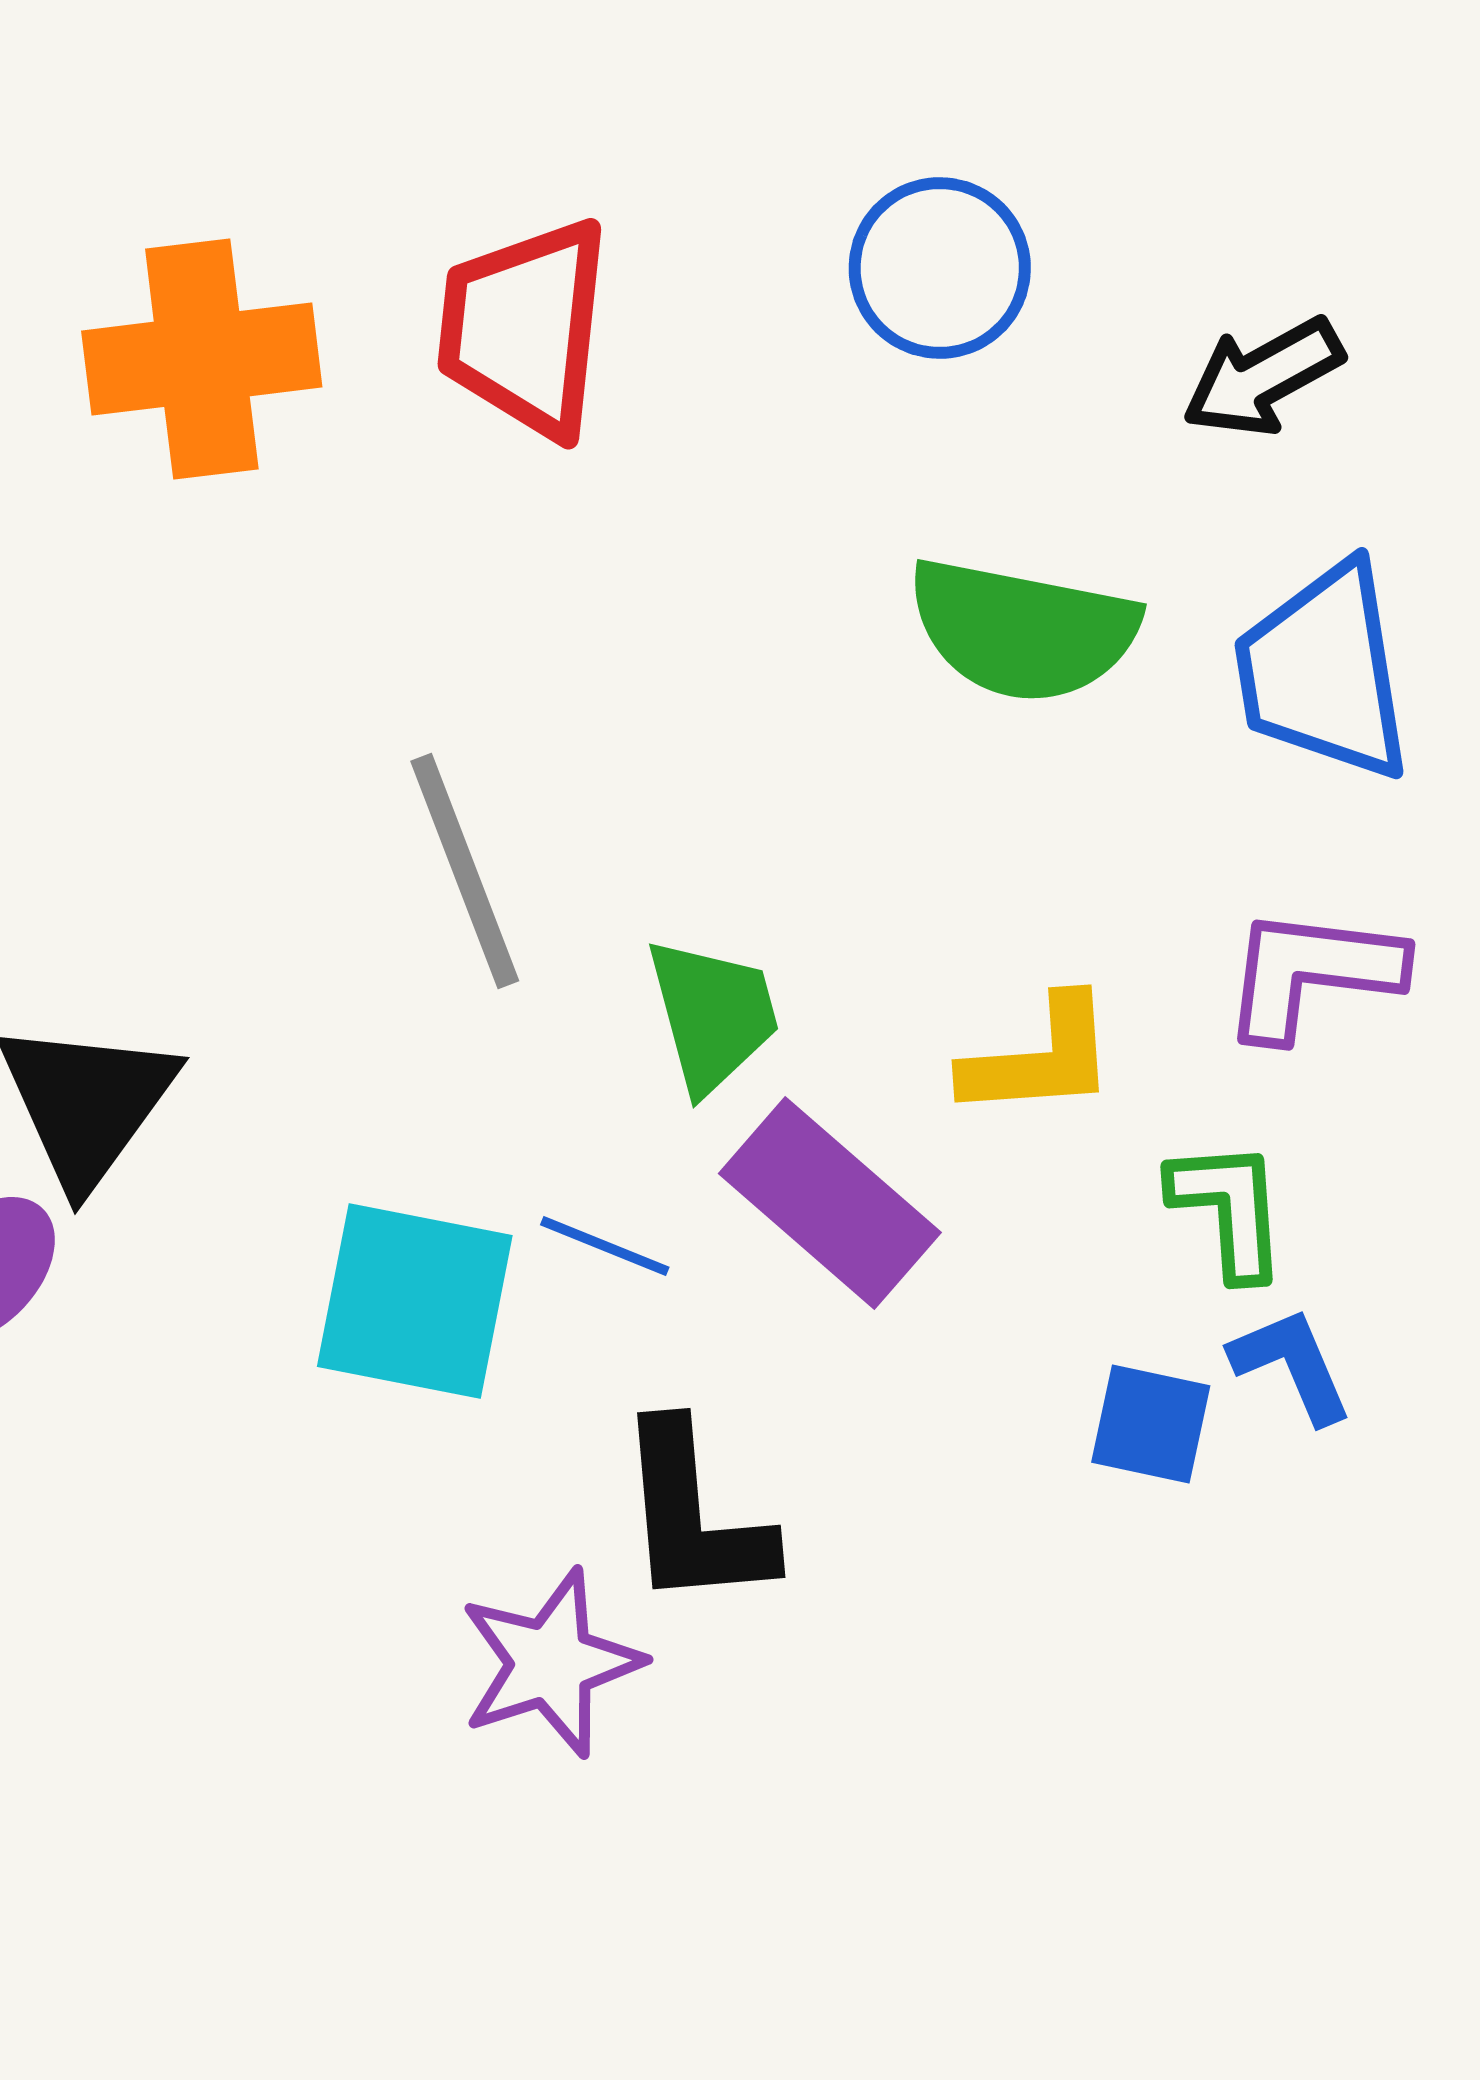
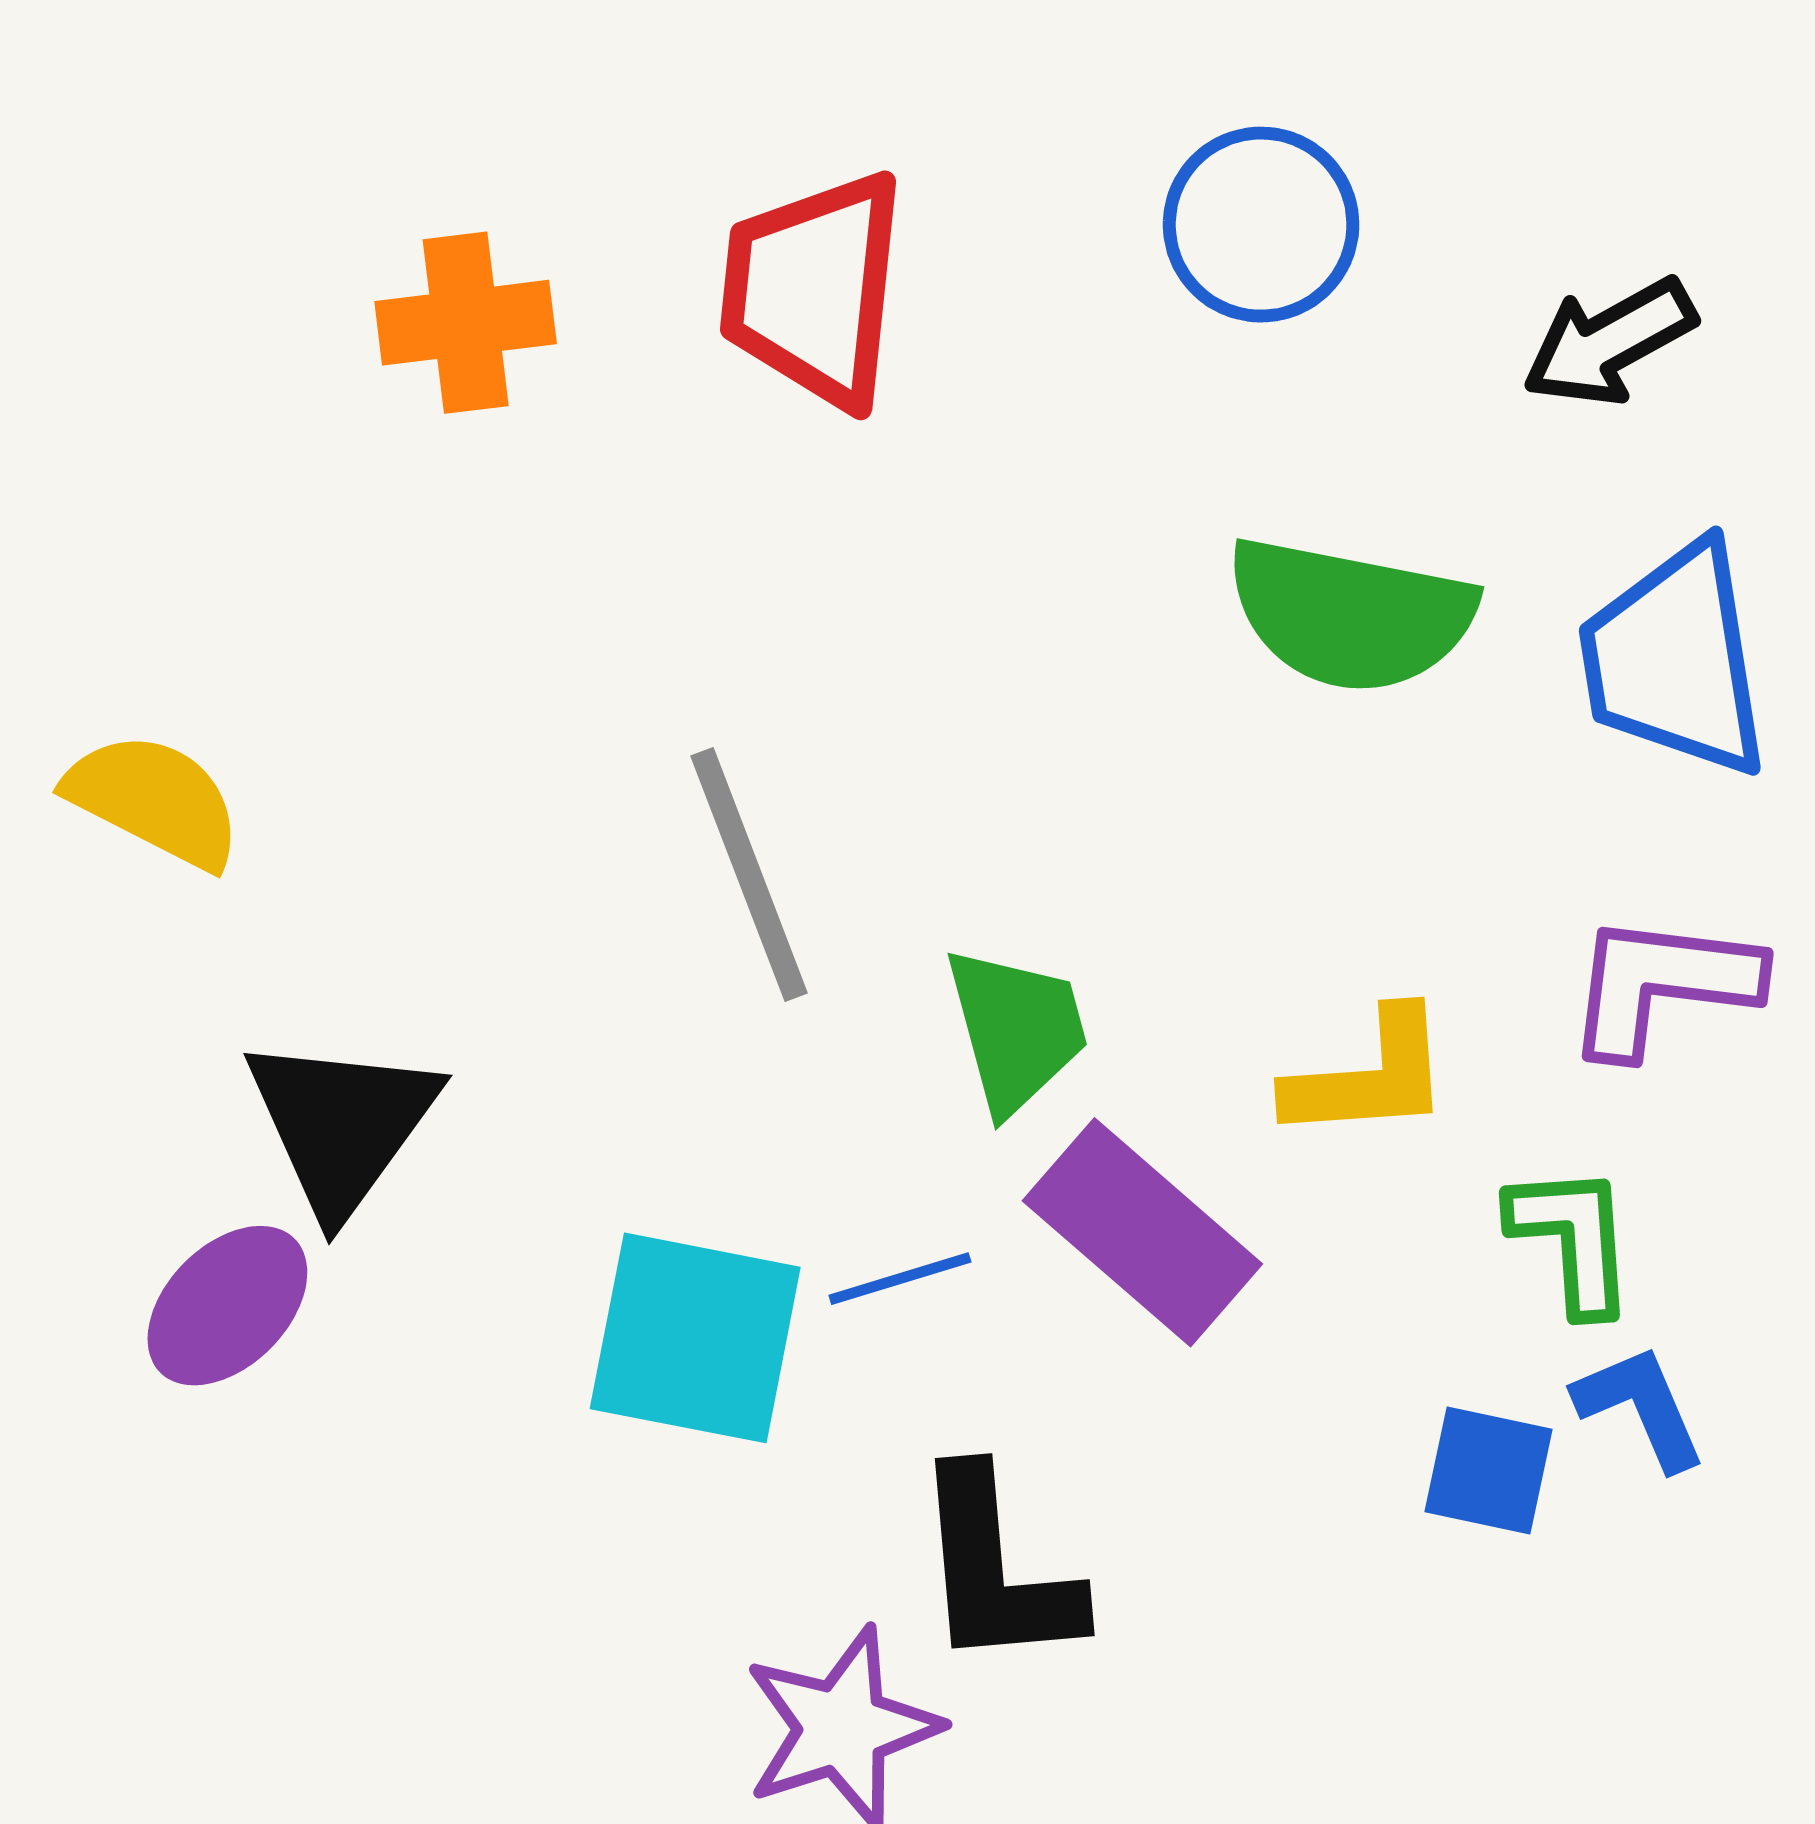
orange cross: (202, 359) -> (466, 323), size x0.7
blue line: (605, 1246) -> (900, 1279), turned -39

